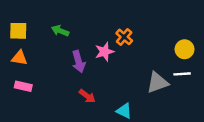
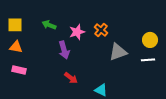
pink star: (104, 52) -> (77, 32), moved
gray triangle: (157, 83) -> (118, 52), moved

